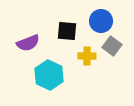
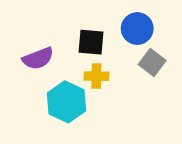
yellow cross: (87, 56) -> (96, 76), moved

